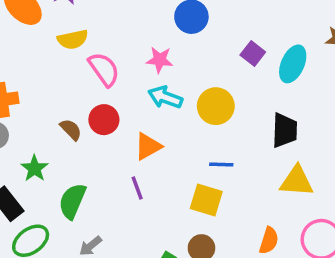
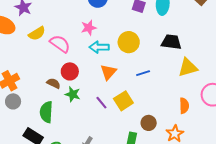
black trapezoid: (285, 130) -> (171, 42), turned -65
orange triangle: (148, 146) -> (108, 72), moved
green star: (35, 168) -> (73, 94), moved
yellow square: (206, 200) -> (123, 101), moved, turned -30
green semicircle: (72, 201) -> (46, 112), moved

